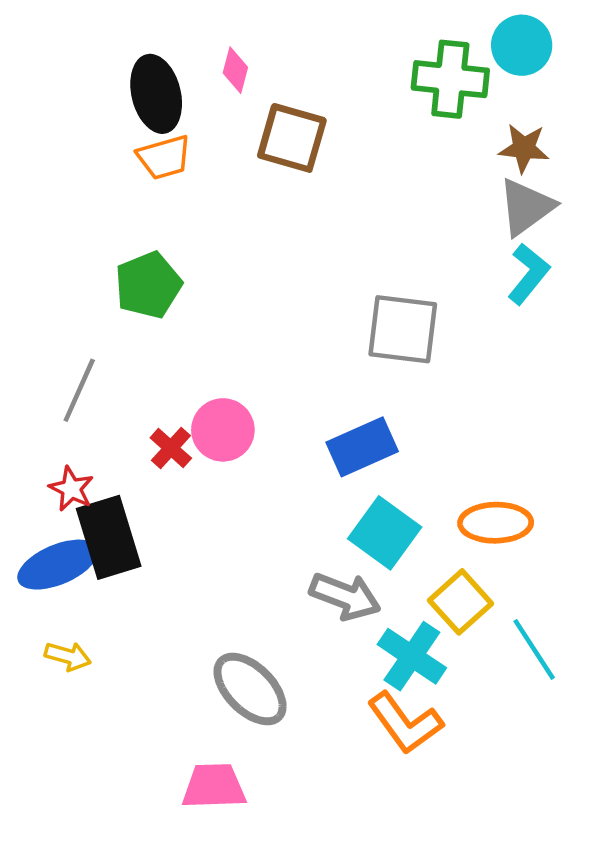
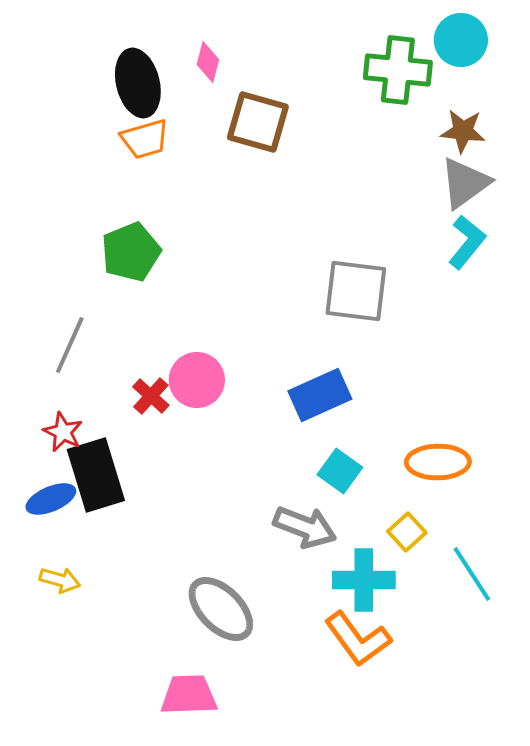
cyan square: (385, 533) -> (340, 471), size x0.7
blue ellipse: (58, 565) -> (51, 499), size x0.7
yellow square: (461, 602) -> (407, 532), size x0.7
cyan cross: (412, 656) -> (364, 580), turned -34

